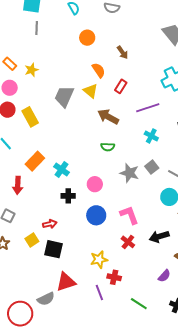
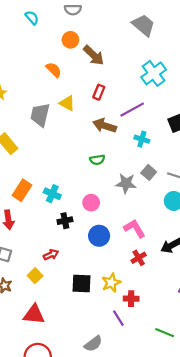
orange circle: (87, 38) -> (70, 40), moved
brown arrow: (123, 52) -> (94, 55), size x1.5
orange semicircle: (99, 70) -> (54, 70), moved
brown arrow: (108, 117) -> (105, 126), moved
red cross: (128, 242) -> (139, 258), turned 32
black square: (53, 249) -> (81, 284), moved
red triangle: (66, 282) -> (34, 315), moved, turned 35
gray semicircle: (46, 299) -> (93, 344), moved
green line: (139, 304) -> (165, 333), moved

